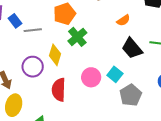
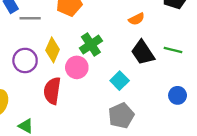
green cross: (77, 37) -> (91, 45), moved
pink circle: (91, 77) -> (77, 67), moved
gray pentagon: (131, 95) -> (121, 116), moved

